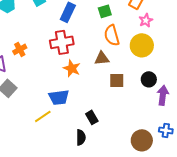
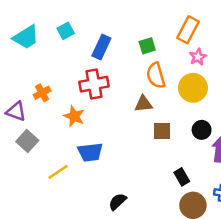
orange star: (72, 68) -> (74, 116), moved
yellow line: (43, 116) -> (58, 172), moved
black rectangle: (92, 117) -> (182, 177), moved
black semicircle: (81, 137) -> (118, 202), turned -133

